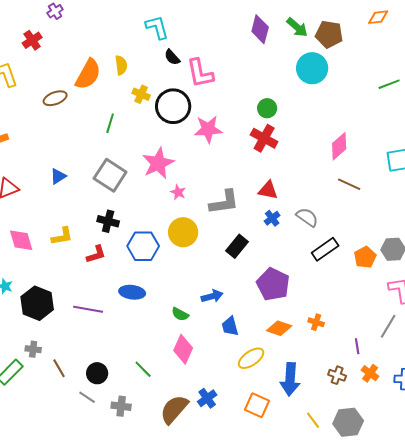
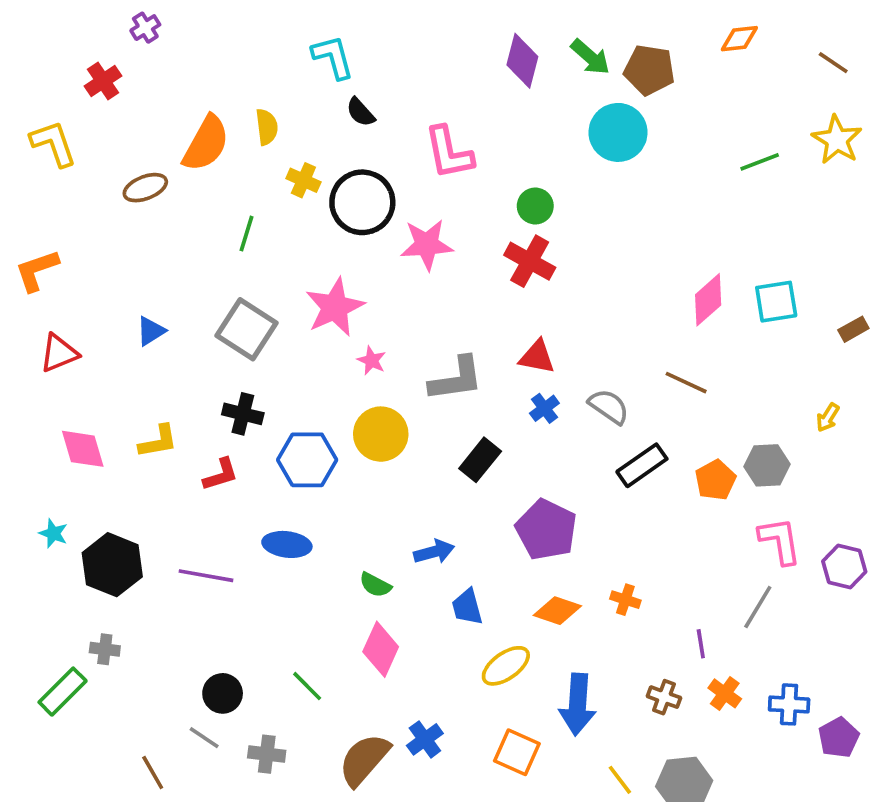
pink L-shape: (200, 73) -> (449, 153), moved
pink diamond: (339, 146) -> (708, 300), moved
brown line: (349, 184) -> (686, 383), moved
brown line: (59, 368) -> (153, 773), moved

